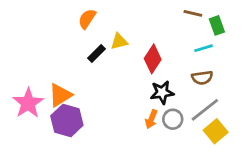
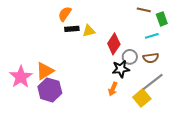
black rectangle: (96, 54) -> (72, 29), moved, turned 40
gray circle: (173, 119) -> (130, 57), moved
yellow square: (216, 131) -> (142, 98), moved

